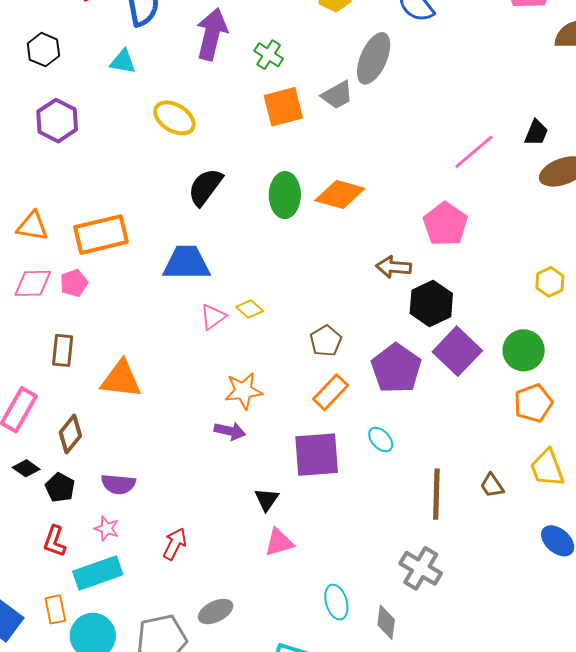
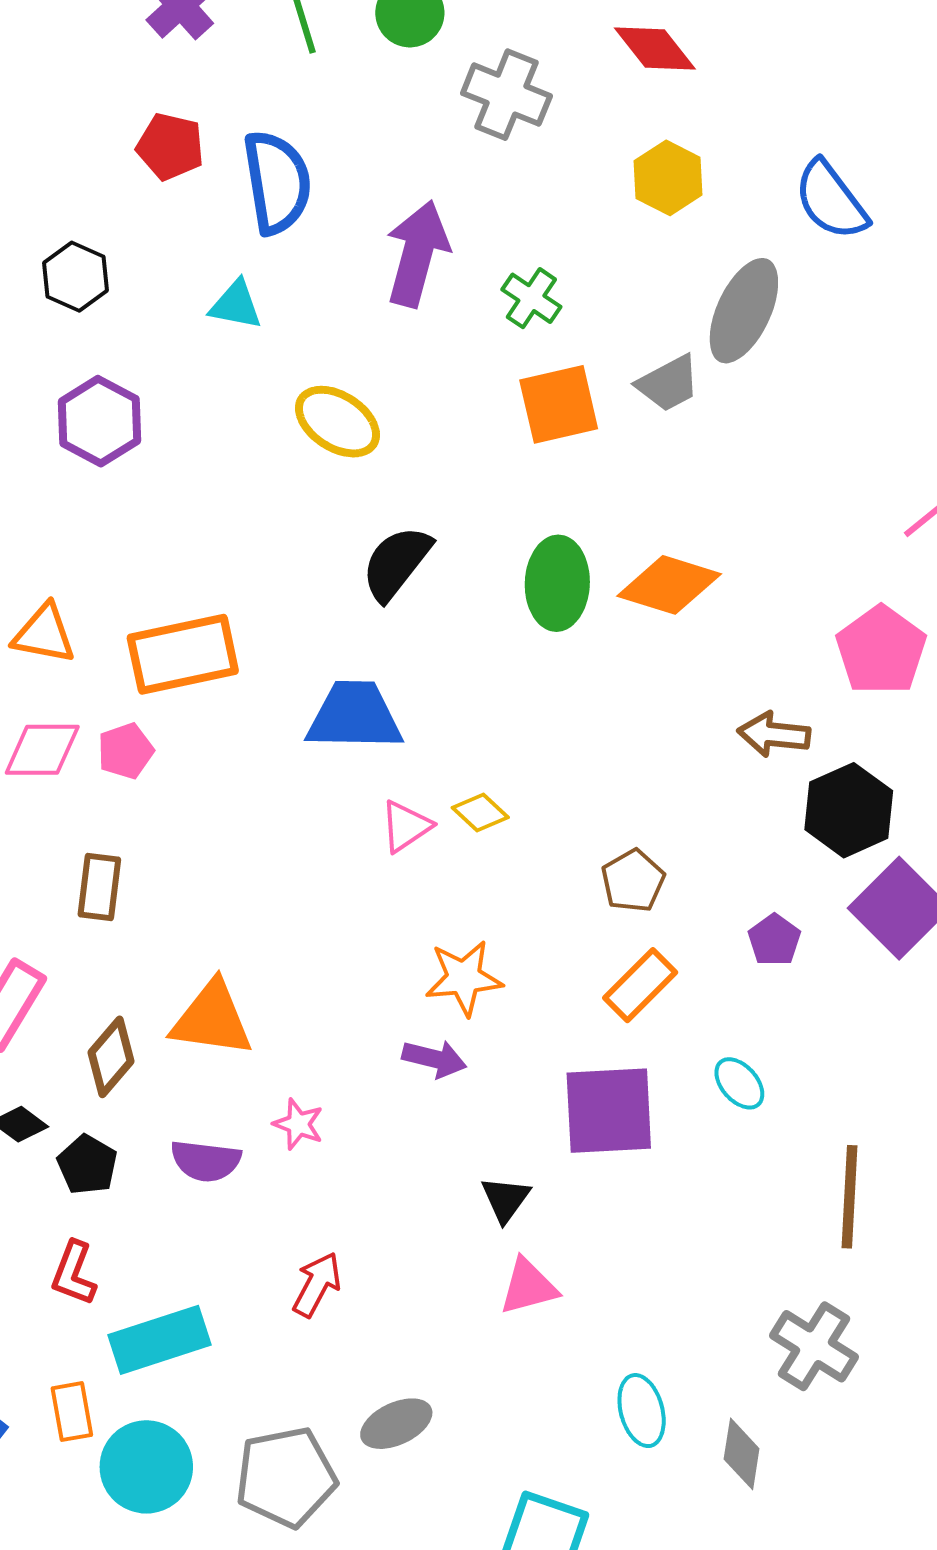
purple pentagon: (396, 368) -> (774, 940), size x0.5
orange triangle: (121, 379) -> (212, 1019), moved
pink star: (107, 528) -> (298, 1124), moved

